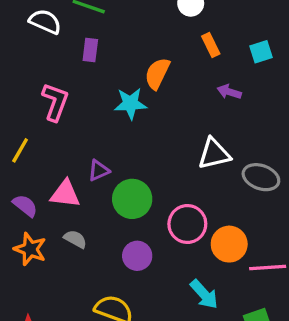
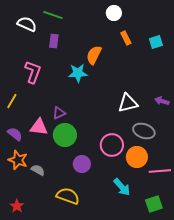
purple arrow: (229, 92) -> (162, 101), moved
gray ellipse: (261, 177) -> (144, 131), moved
green circle: (132, 199) -> (65, 135), moved
gray semicircle: (75, 239) -> (38, 170), moved

